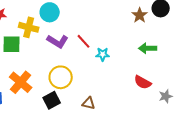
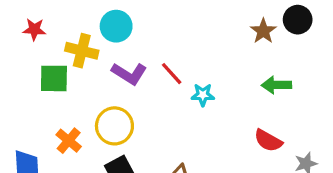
yellow circle: (61, 77) -> (114, 126), moved
orange cross: (21, 82) -> (69, 141), size x0.7

